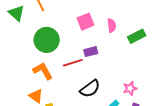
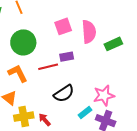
pink semicircle: (112, 25) -> (89, 32), size x1.6
pink star: (130, 88) -> (104, 95), size x1.5

